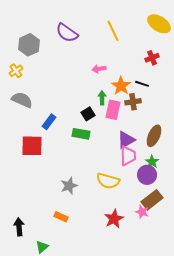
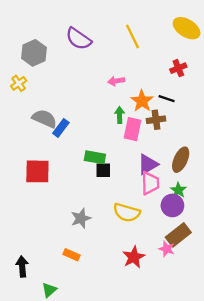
gray semicircle: (22, 100) -> (44, 119), moved
black square: (88, 114) -> (103, 170), moved, turned 32
blue rectangle: (49, 122) -> (61, 128), moved

